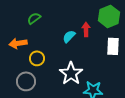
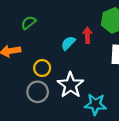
yellow circle: (37, 58) -> (42, 68), moved
gray circle: (26, 81) -> (38, 92), moved

